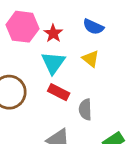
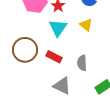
red rectangle: (59, 92) -> (54, 57), moved

